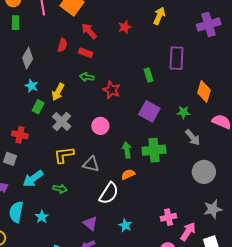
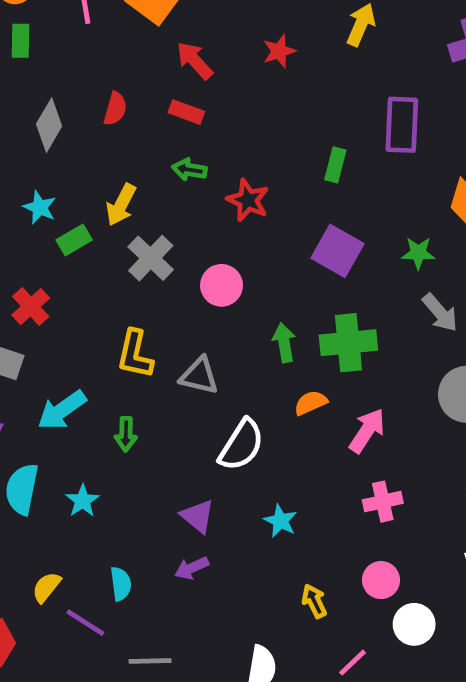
red semicircle: (62, 45) -> (115, 109), moved
green rectangle: (148, 75) -> (335, 165), turned 32
cyan star: (31, 86) -> (40, 207), moved
green rectangle: (38, 107) -> (74, 240), turned 32
gray cross: (62, 121) -> (151, 258), moved
red cross: (20, 135) -> (31, 307), turned 35
yellow L-shape: (64, 155) -> (135, 354), turned -70
orange semicircle: (128, 174) -> (311, 403), moved
green arrow: (60, 189) -> (126, 434), turned 80
pink arrow: (188, 232) -> (367, 431), moved

